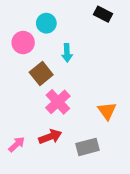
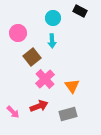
cyan circle: (46, 23) -> (53, 18), moved
orange triangle: (107, 111) -> (72, 86), moved
pink arrow: (17, 144) -> (13, 112), turned 88

